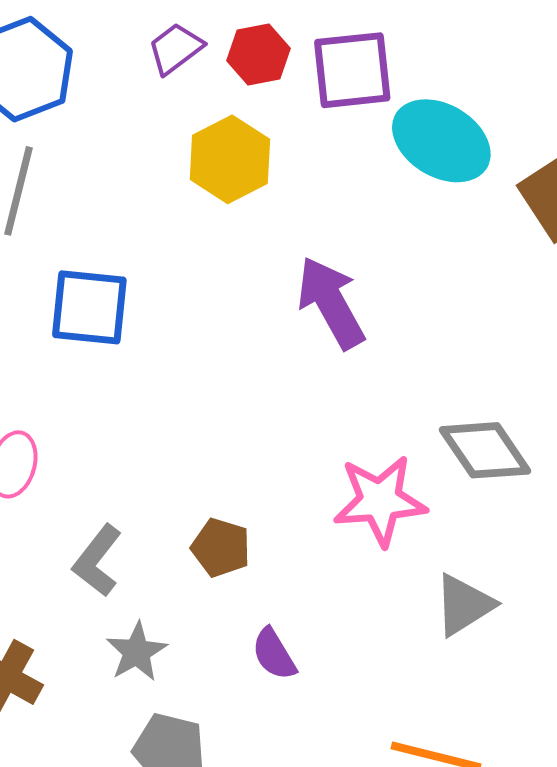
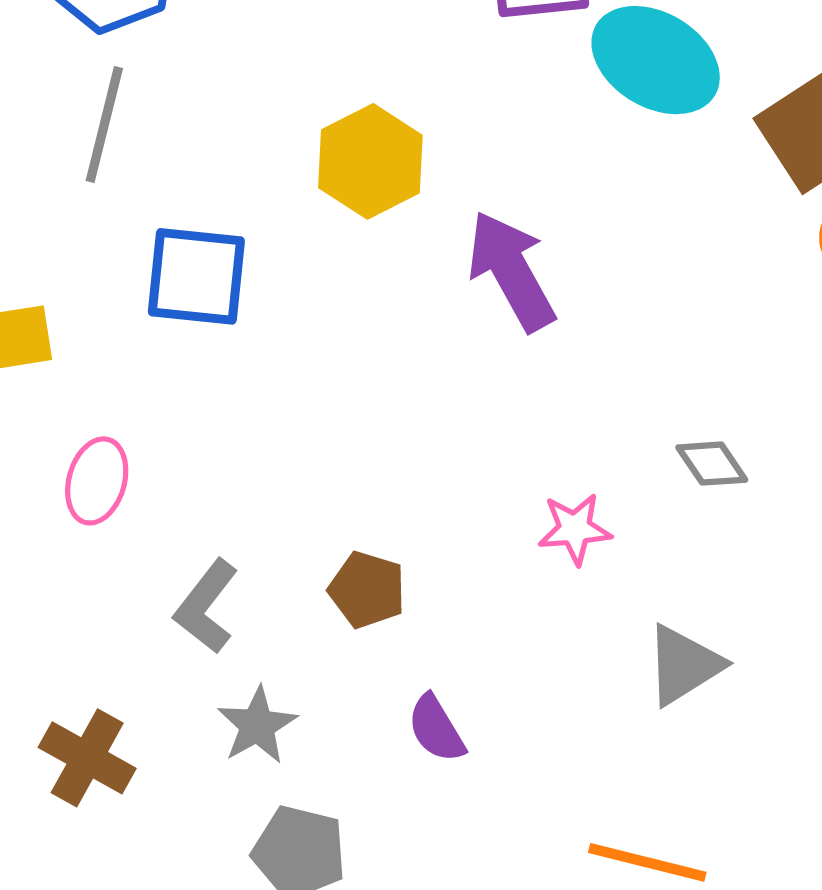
yellow hexagon: (230, 159) -> (370, 161), moved
gray diamond: (485, 450) -> (712, 464), size x0.6
pink star: (380, 501) -> (575, 529), size x0.6

